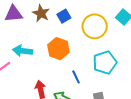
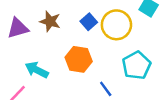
blue square: (64, 16) -> (89, 22), moved
cyan arrow: (23, 51) -> (37, 70), turned 30

